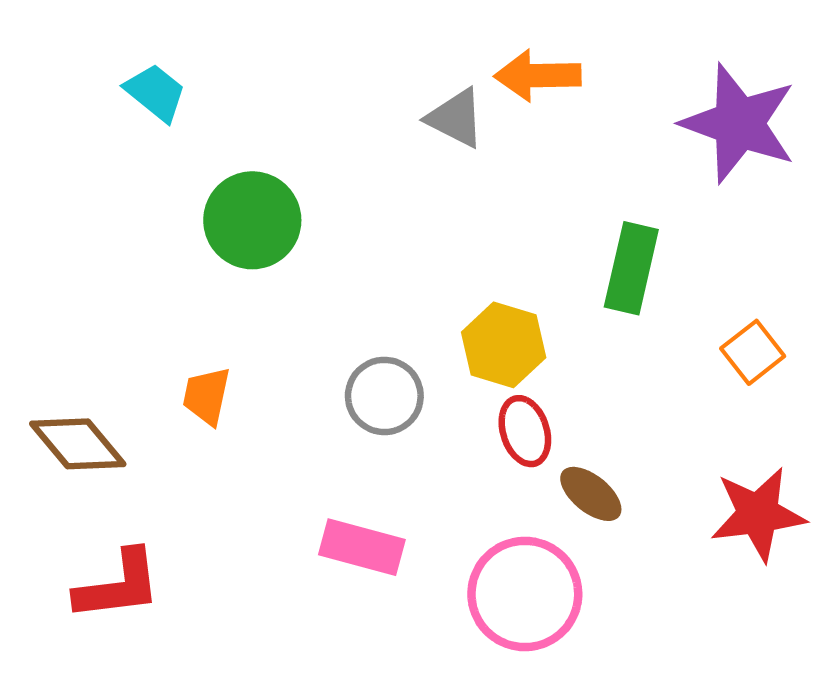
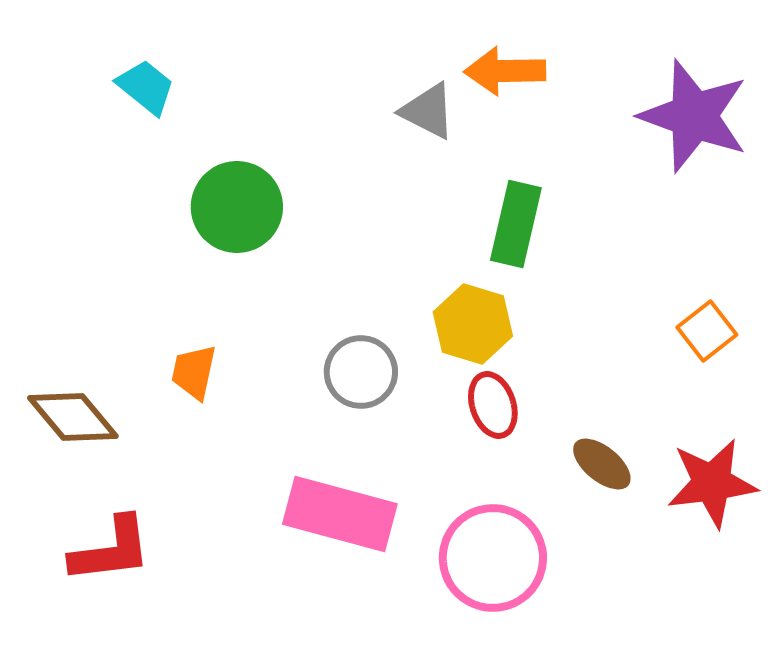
green rectangle: (631, 268) -> (516, 224), moved
brown ellipse: (591, 494) -> (602, 464), moved
pink rectangle: (362, 547) -> (340, 514), size x1.4

